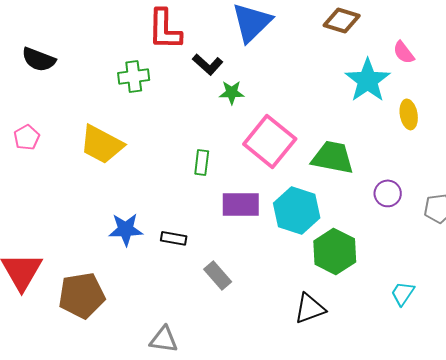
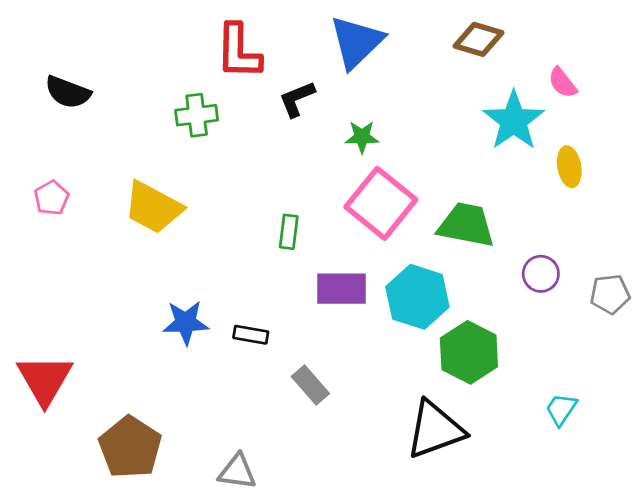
black L-shape: (208, 64) -> (297, 99), turned 116
green star: (232, 92) -> (362, 137), moved
brown pentagon: (82, 295) -> (130, 447), moved, turned -30
black triangle: (310, 308) -> (435, 430), size x1.4

